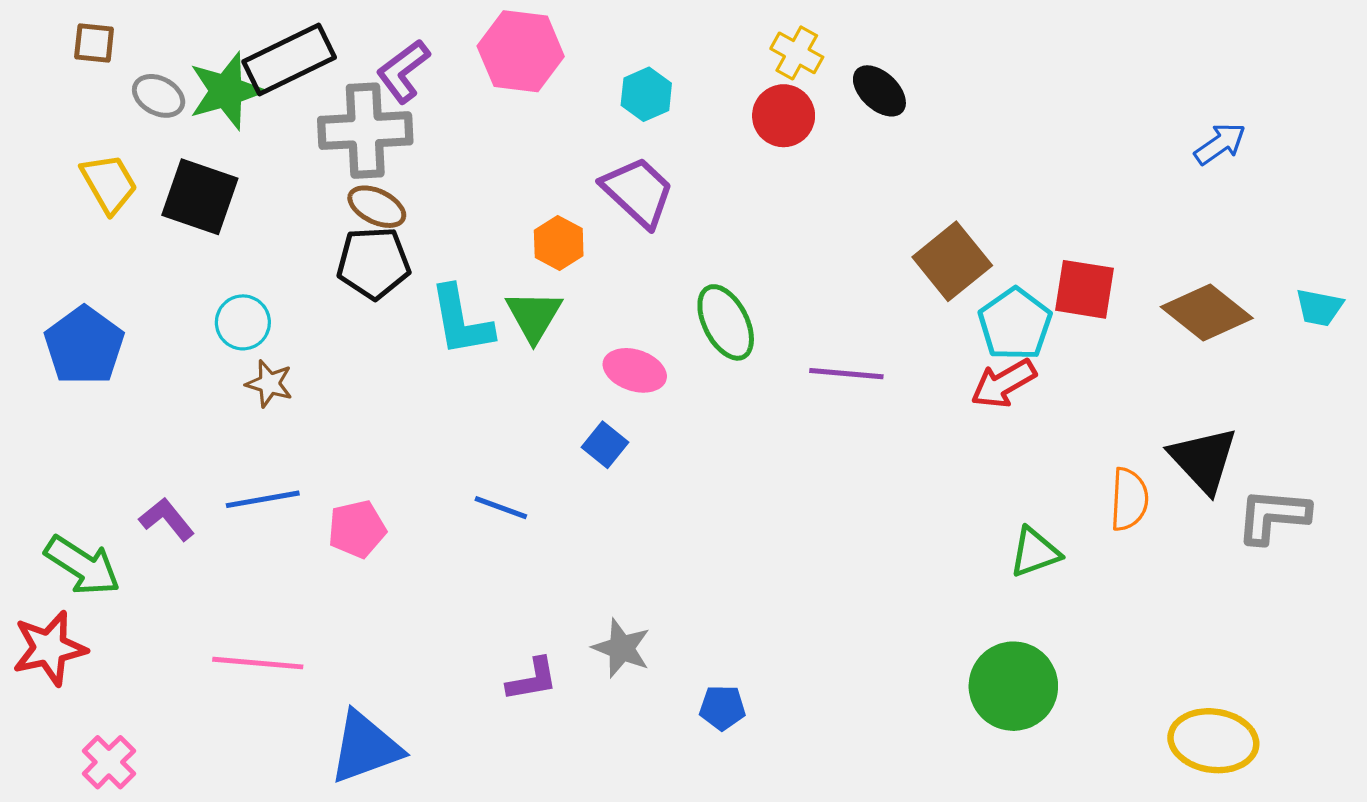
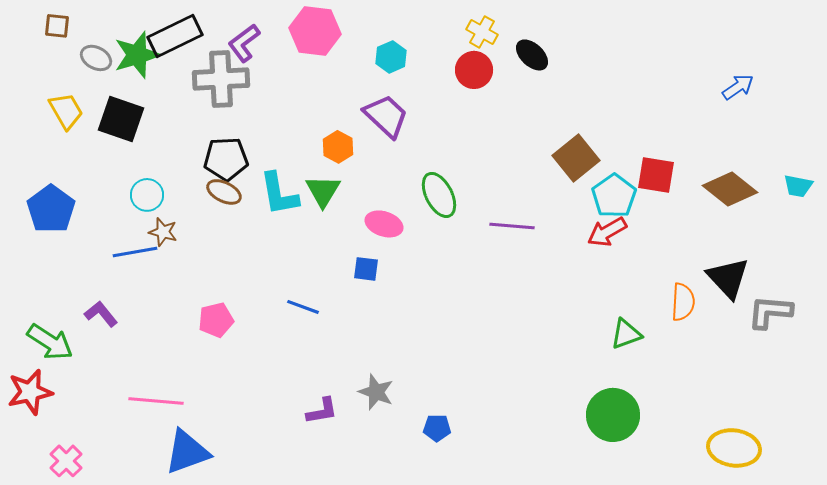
brown ellipse: (377, 207) -> (224, 192), moved
blue square: (605, 445) -> (366, 269), turned -32
blue line: (263, 499) -> (135, 252), moved
blue triangle: (365, 747) -> (187, 452), moved

